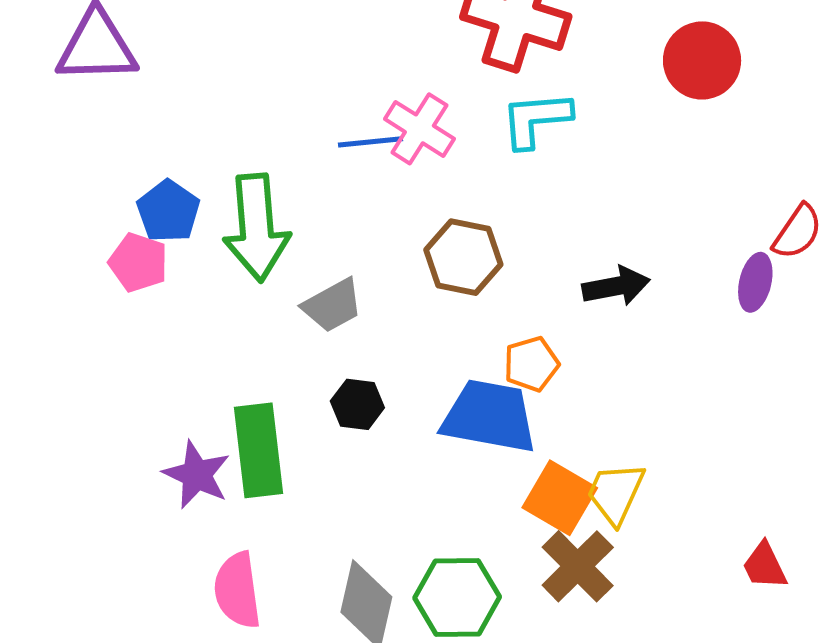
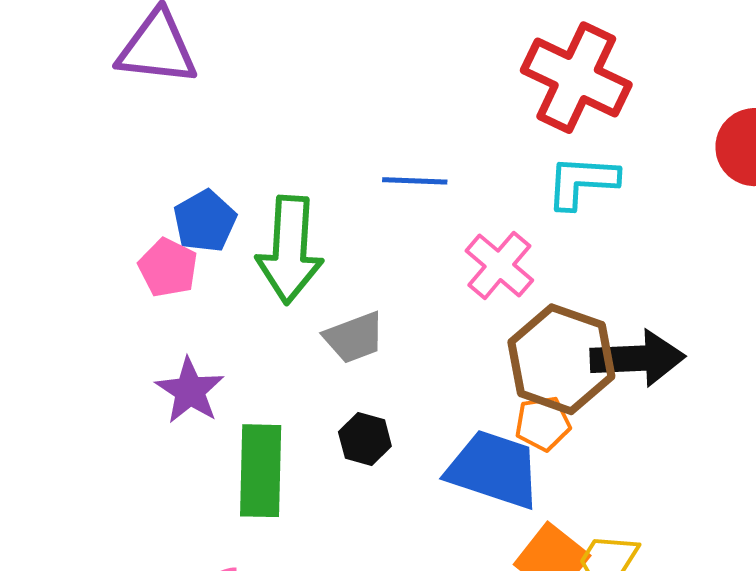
pink cross: (419, 129) -> (499, 265), moved
brown hexagon: (463, 257) -> (561, 359), moved, size x1.4
black arrow: (616, 286) -> (638, 358), size x1.4
purple star: (197, 475) -> (190, 391), moved

